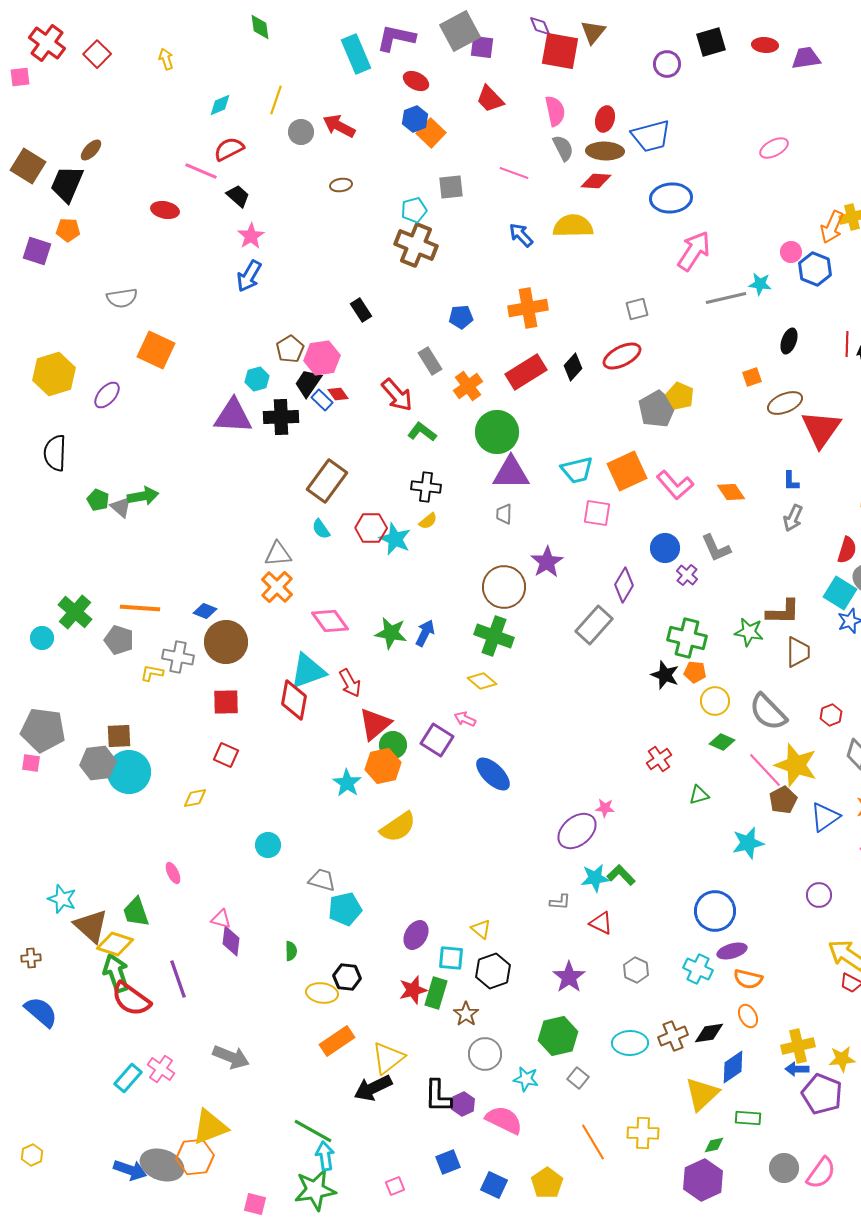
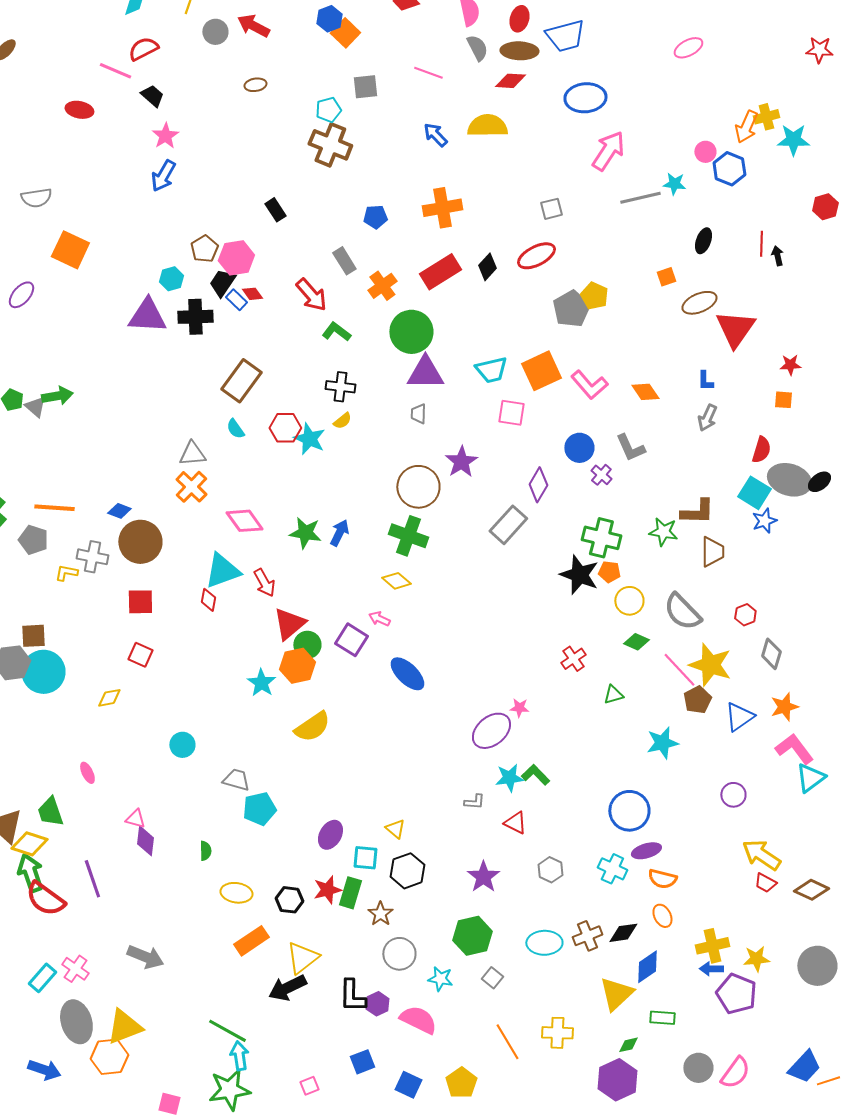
black star: (665, 675) -> (579, 575), size x1.4
red diamond: (294, 700) -> (208, 600), size x0.6
black hexagon: (347, 977) -> (289, 900), moved
gray ellipse: (162, 1165) -> (76, 1022), moved, turned 54

